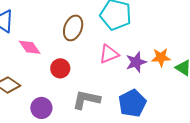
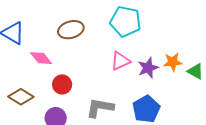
brown ellipse: (73, 28) -> (71, 30), moved, turned 55
red circle: (60, 68) -> (62, 84), moved

